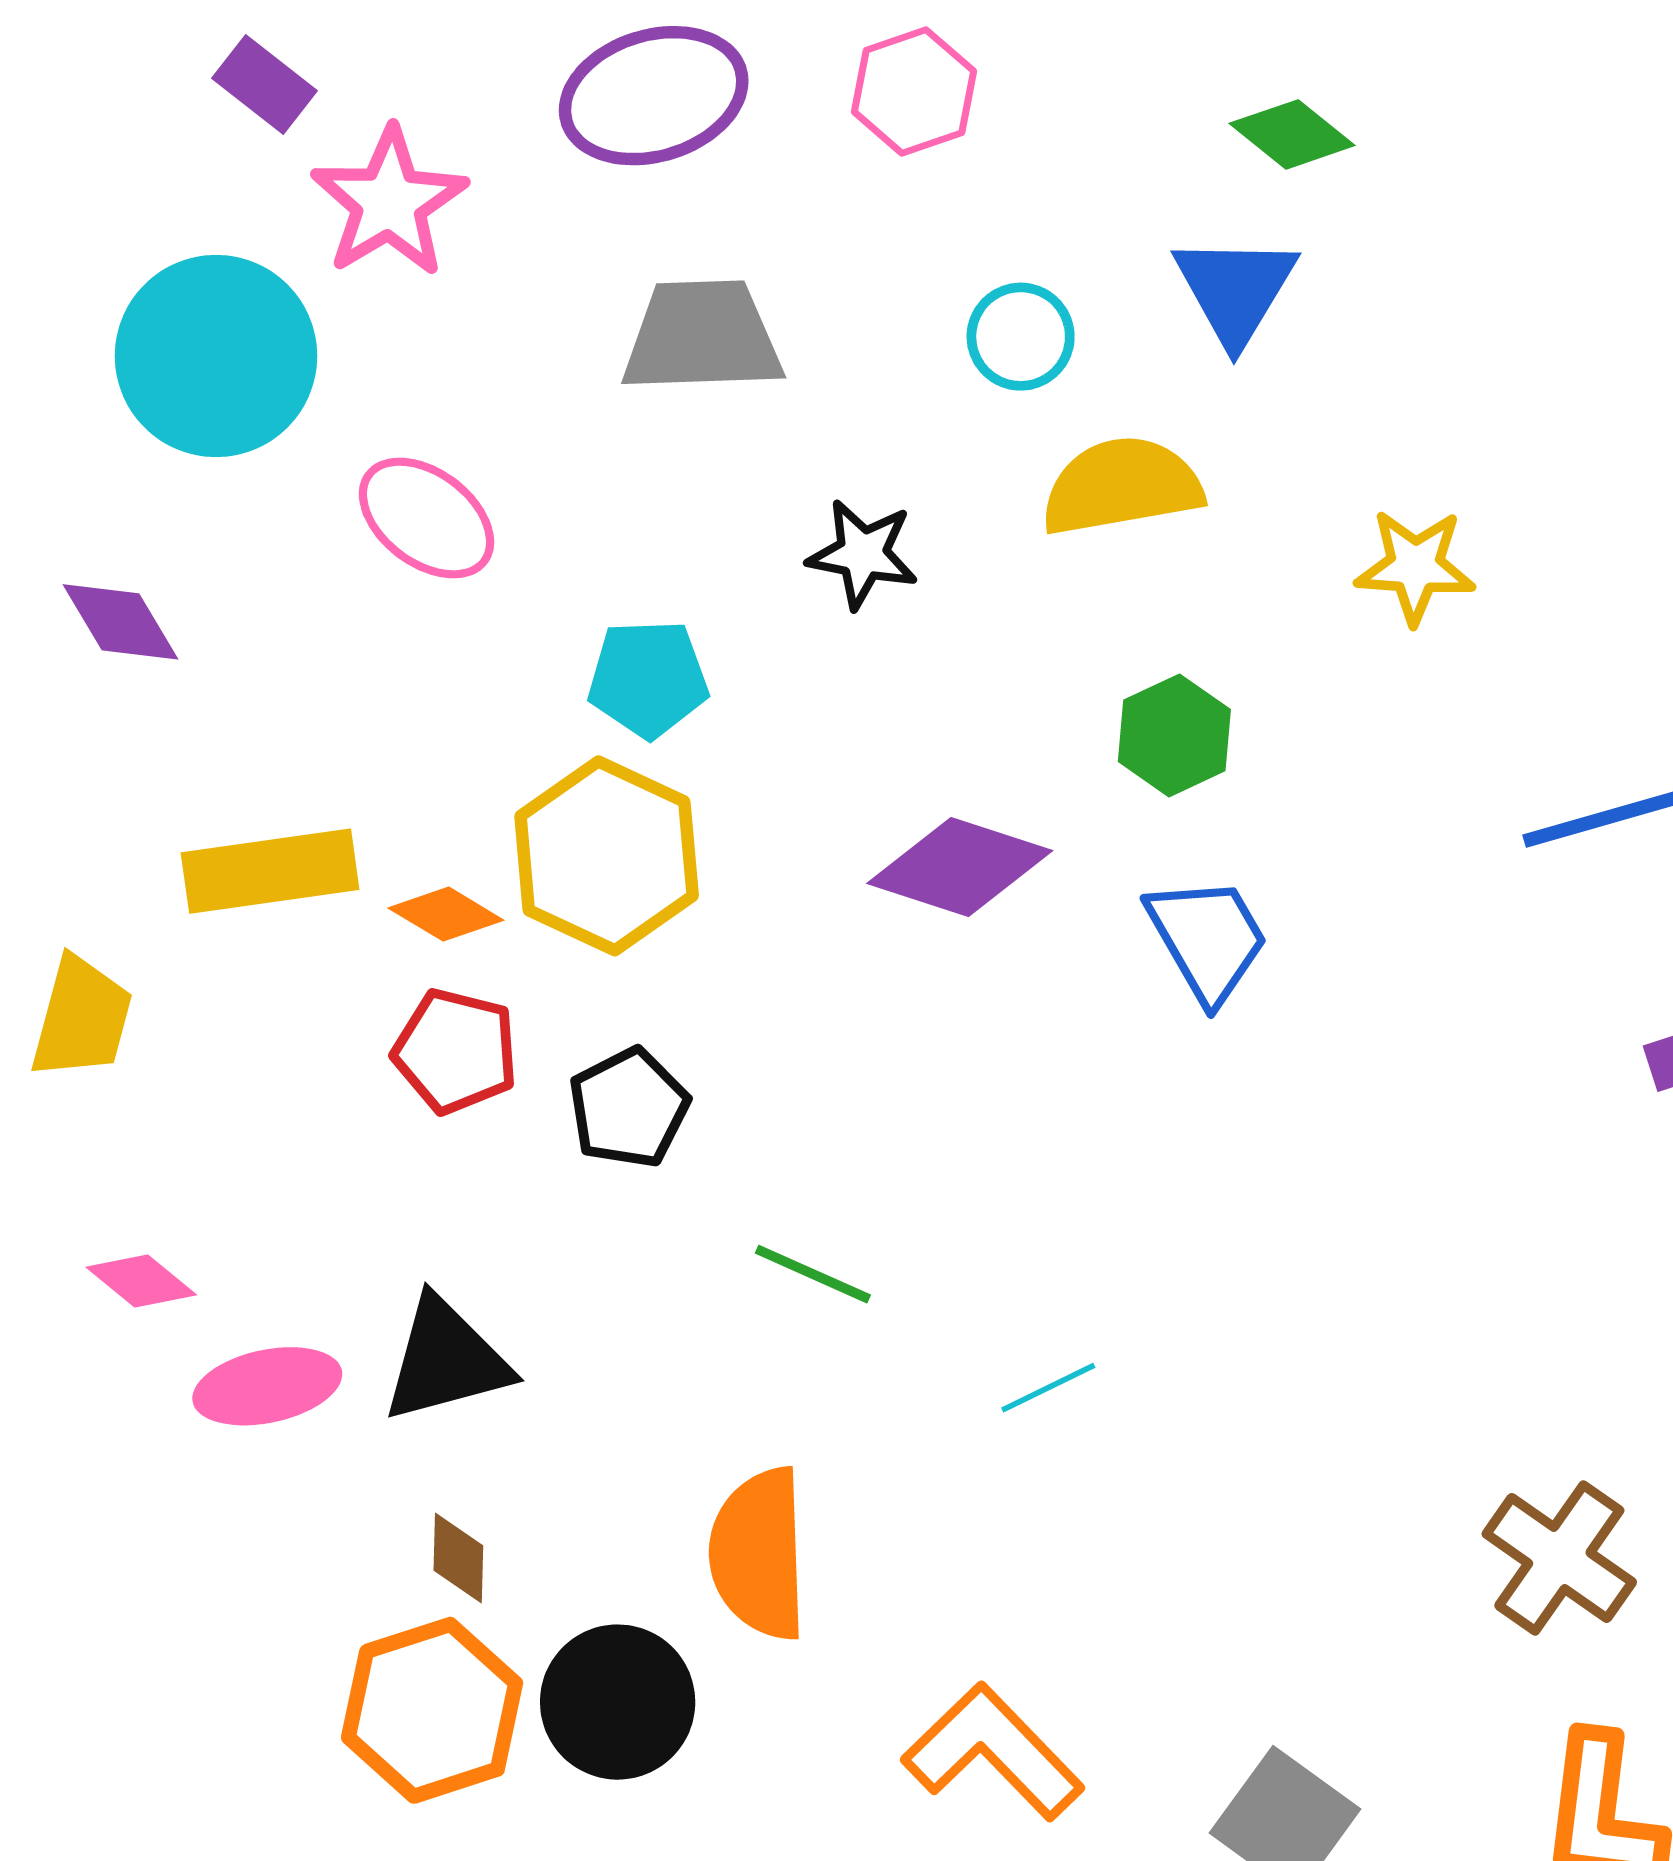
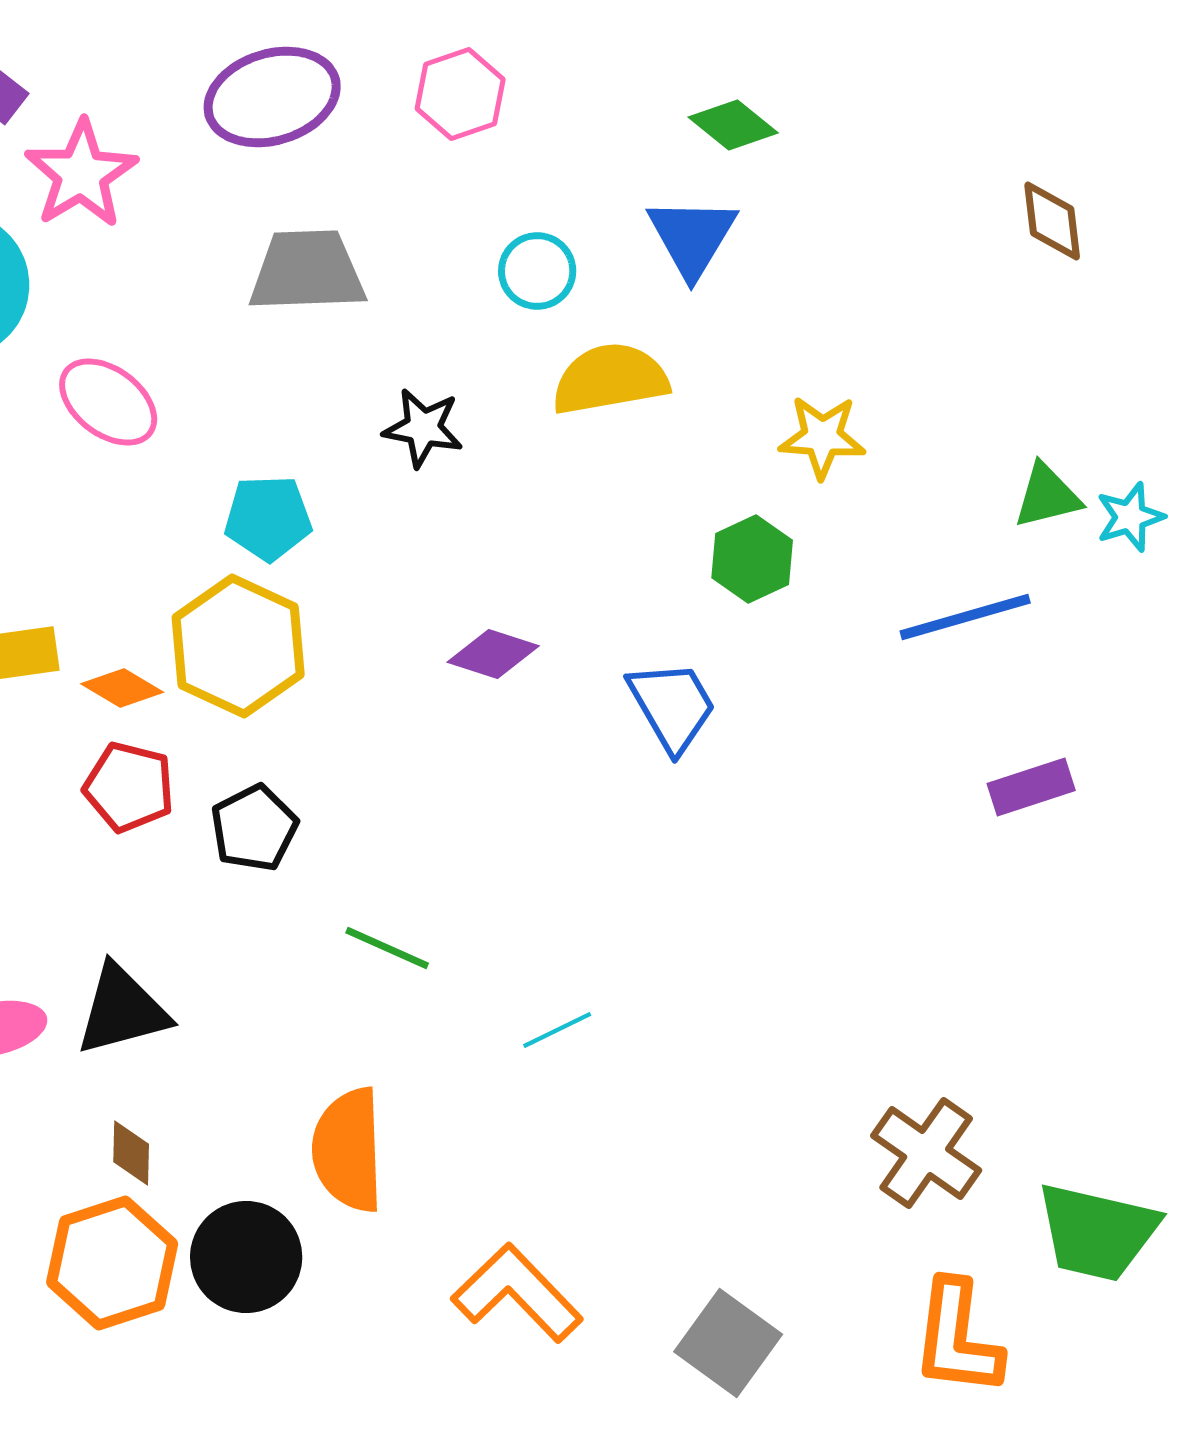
green hexagon: (1174, 735) -> (752, 559), moved
purple diamond: (960, 867) -> (493, 654), size x0.7

